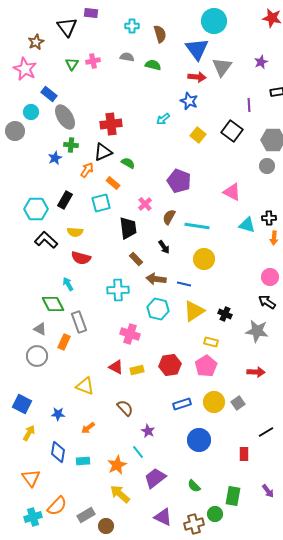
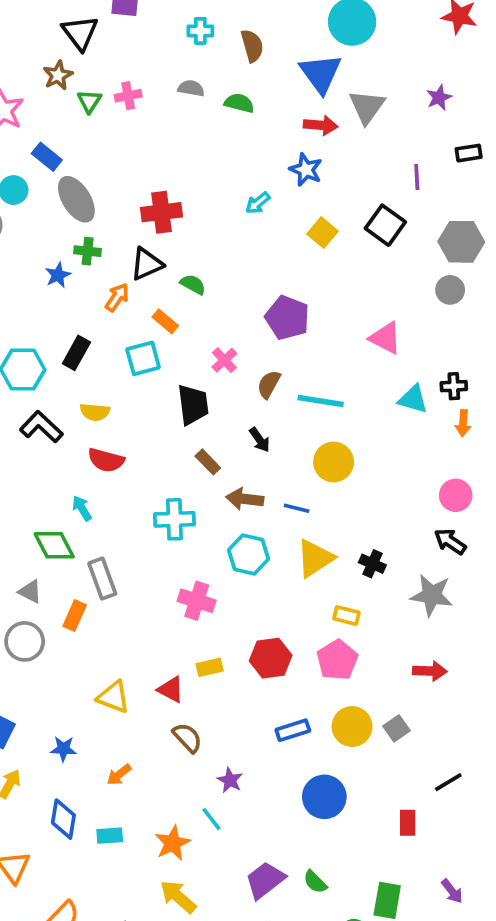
brown star: (36, 42) -> (58, 75), moved
red triangle: (116, 367) -> (171, 690), moved
purple trapezoid: (155, 478) -> (265, 880), moved

